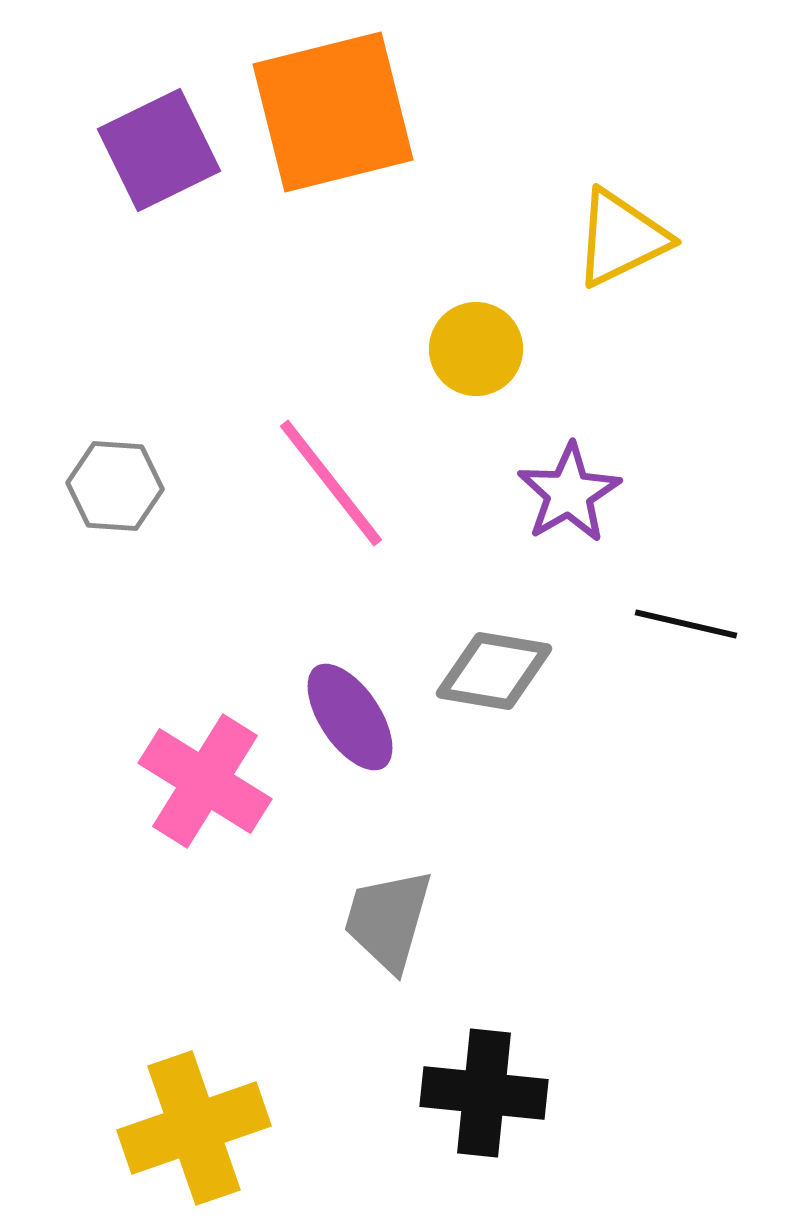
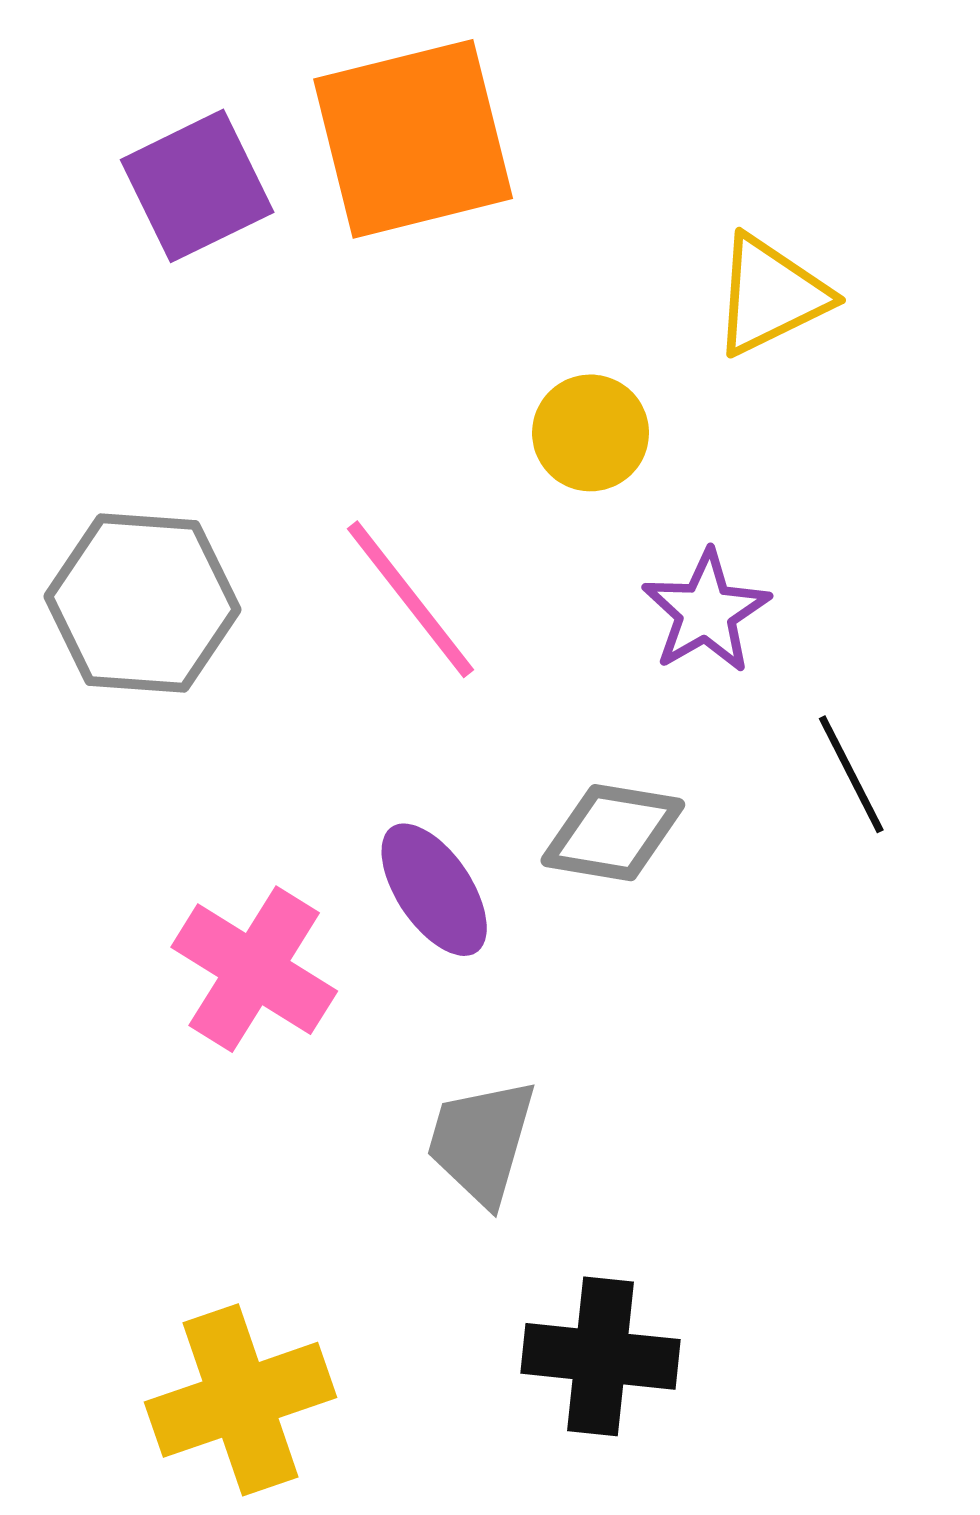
gray hexagon: (115, 486) -> (142, 603), size x1.6
black line: (686, 624) -> (851, 774), turned 50

